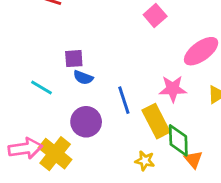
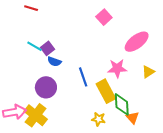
purple square: (74, 59) -> (48, 48), turned -32
cyan line: (41, 88) -> (35, 46), moved
purple circle: (86, 122) -> (46, 87), moved

